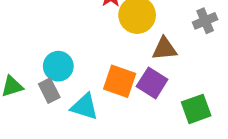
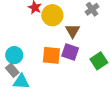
brown triangle: (164, 49) -> (73, 31), turned -42
cyan triangle: (85, 107) -> (21, 82), moved

